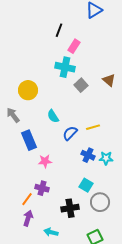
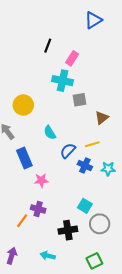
black line: (59, 30) -> (48, 46), moved
brown triangle: (109, 80) -> (102, 118), moved, turned 40
gray square: (81, 85) -> (80, 100), turned 32
blue cross: (88, 155) -> (85, 165), moved
cyan star: (106, 158) -> (108, 169), moved
purple arrow: (28, 218) -> (12, 256), moved

